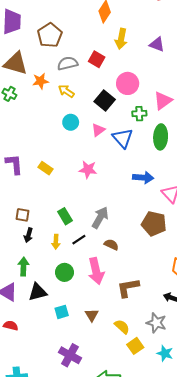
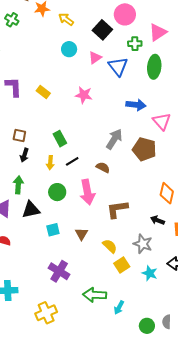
gray arrow: (100, 218) -> (114, 139), moved

